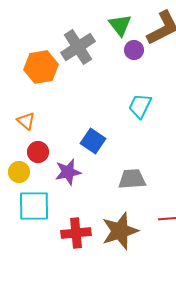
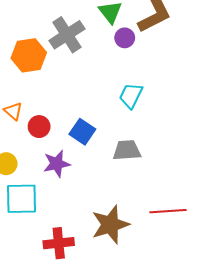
red circle: (38, 152) -> (39, 127), moved
gray trapezoid: (132, 179) -> (127, 150), moved
red cross: (76, 233) -> (59, 243), moved

